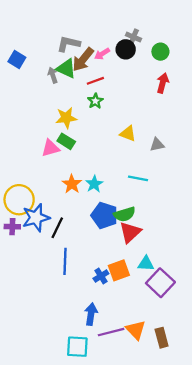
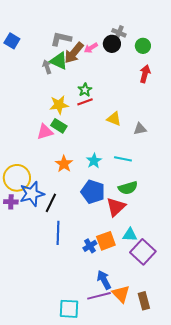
blue square: (17, 59) -> (12, 41), moved
red line: (95, 81) -> (85, 102), moved
cyan star: (94, 184) -> (94, 161), moved
green semicircle: (125, 214) -> (128, 188), moved
blue arrow: (91, 314) -> (104, 280), moved, turned -36

